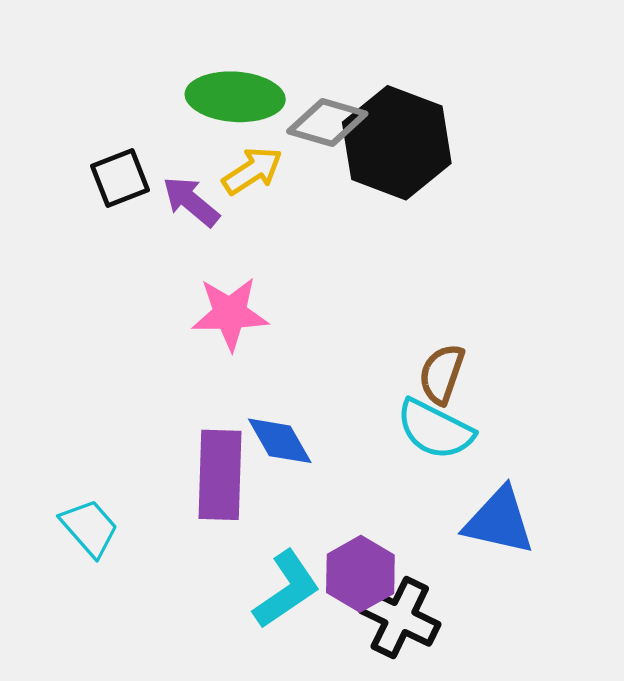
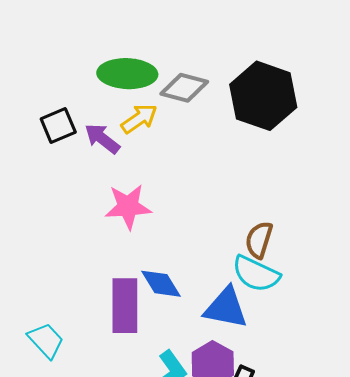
black hexagon: (397, 143) -> (263, 96), moved
blue triangle: (499, 521) -> (226, 308), moved

